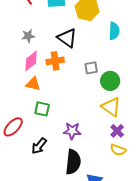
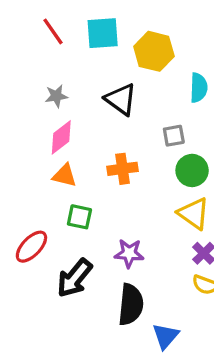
orange cross: (55, 61) -> (122, 169), moved
gray square: (91, 68) -> (174, 136), moved
black arrow: (39, 146) -> (74, 278), size x1.4

